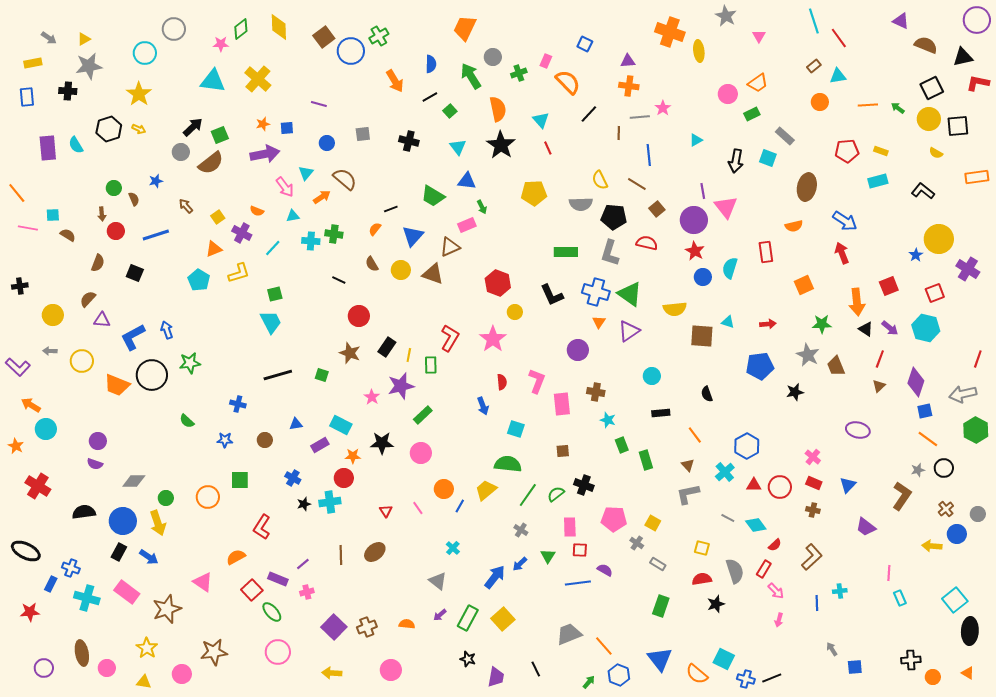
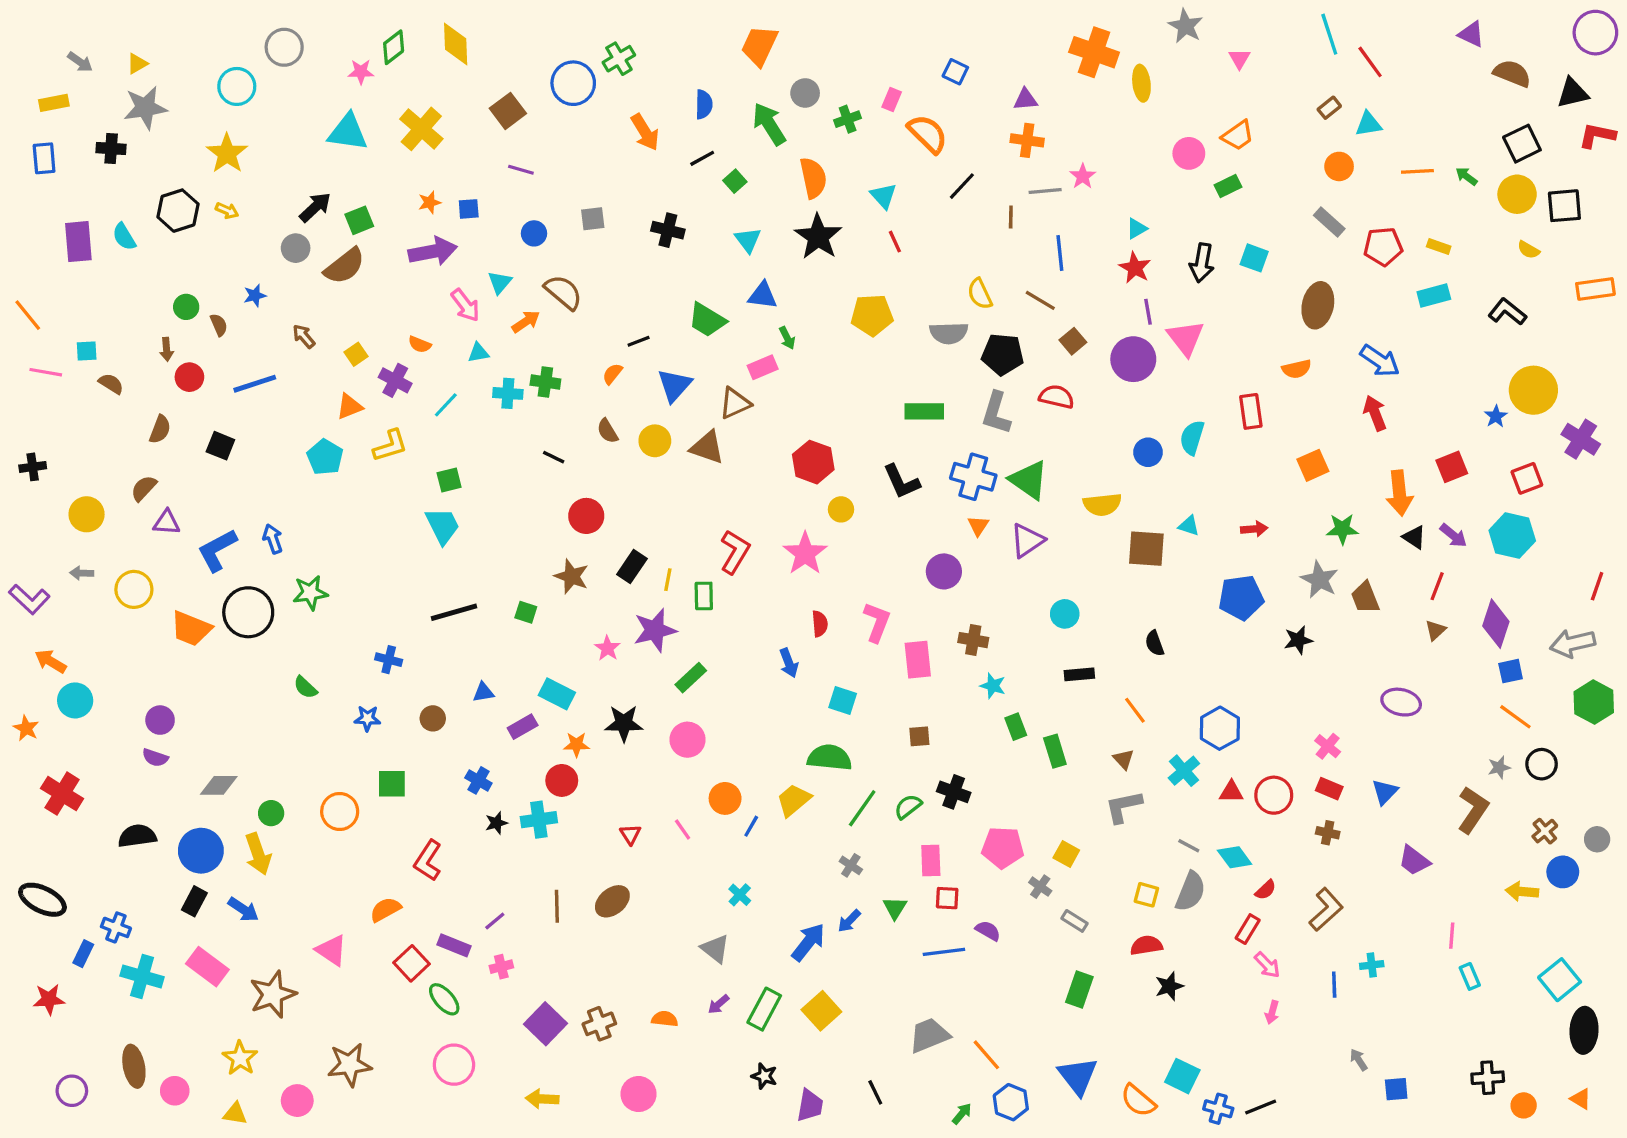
brown square: (324, 37) -> (508, 111), moved
gray rectangle: (785, 136) -> (1329, 222), moved
red star: (695, 251) -> (1135, 268), moved
gray semicircle: (735, 571) -> (1190, 892), moved, turned 40

